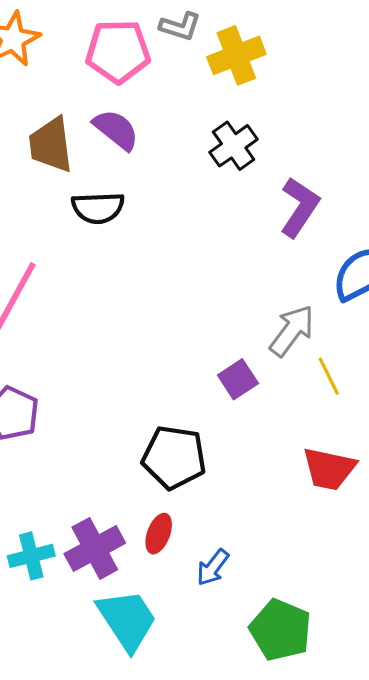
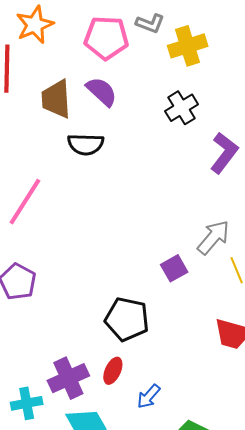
cyan cross: (31, 556) -> (27, 403), moved

